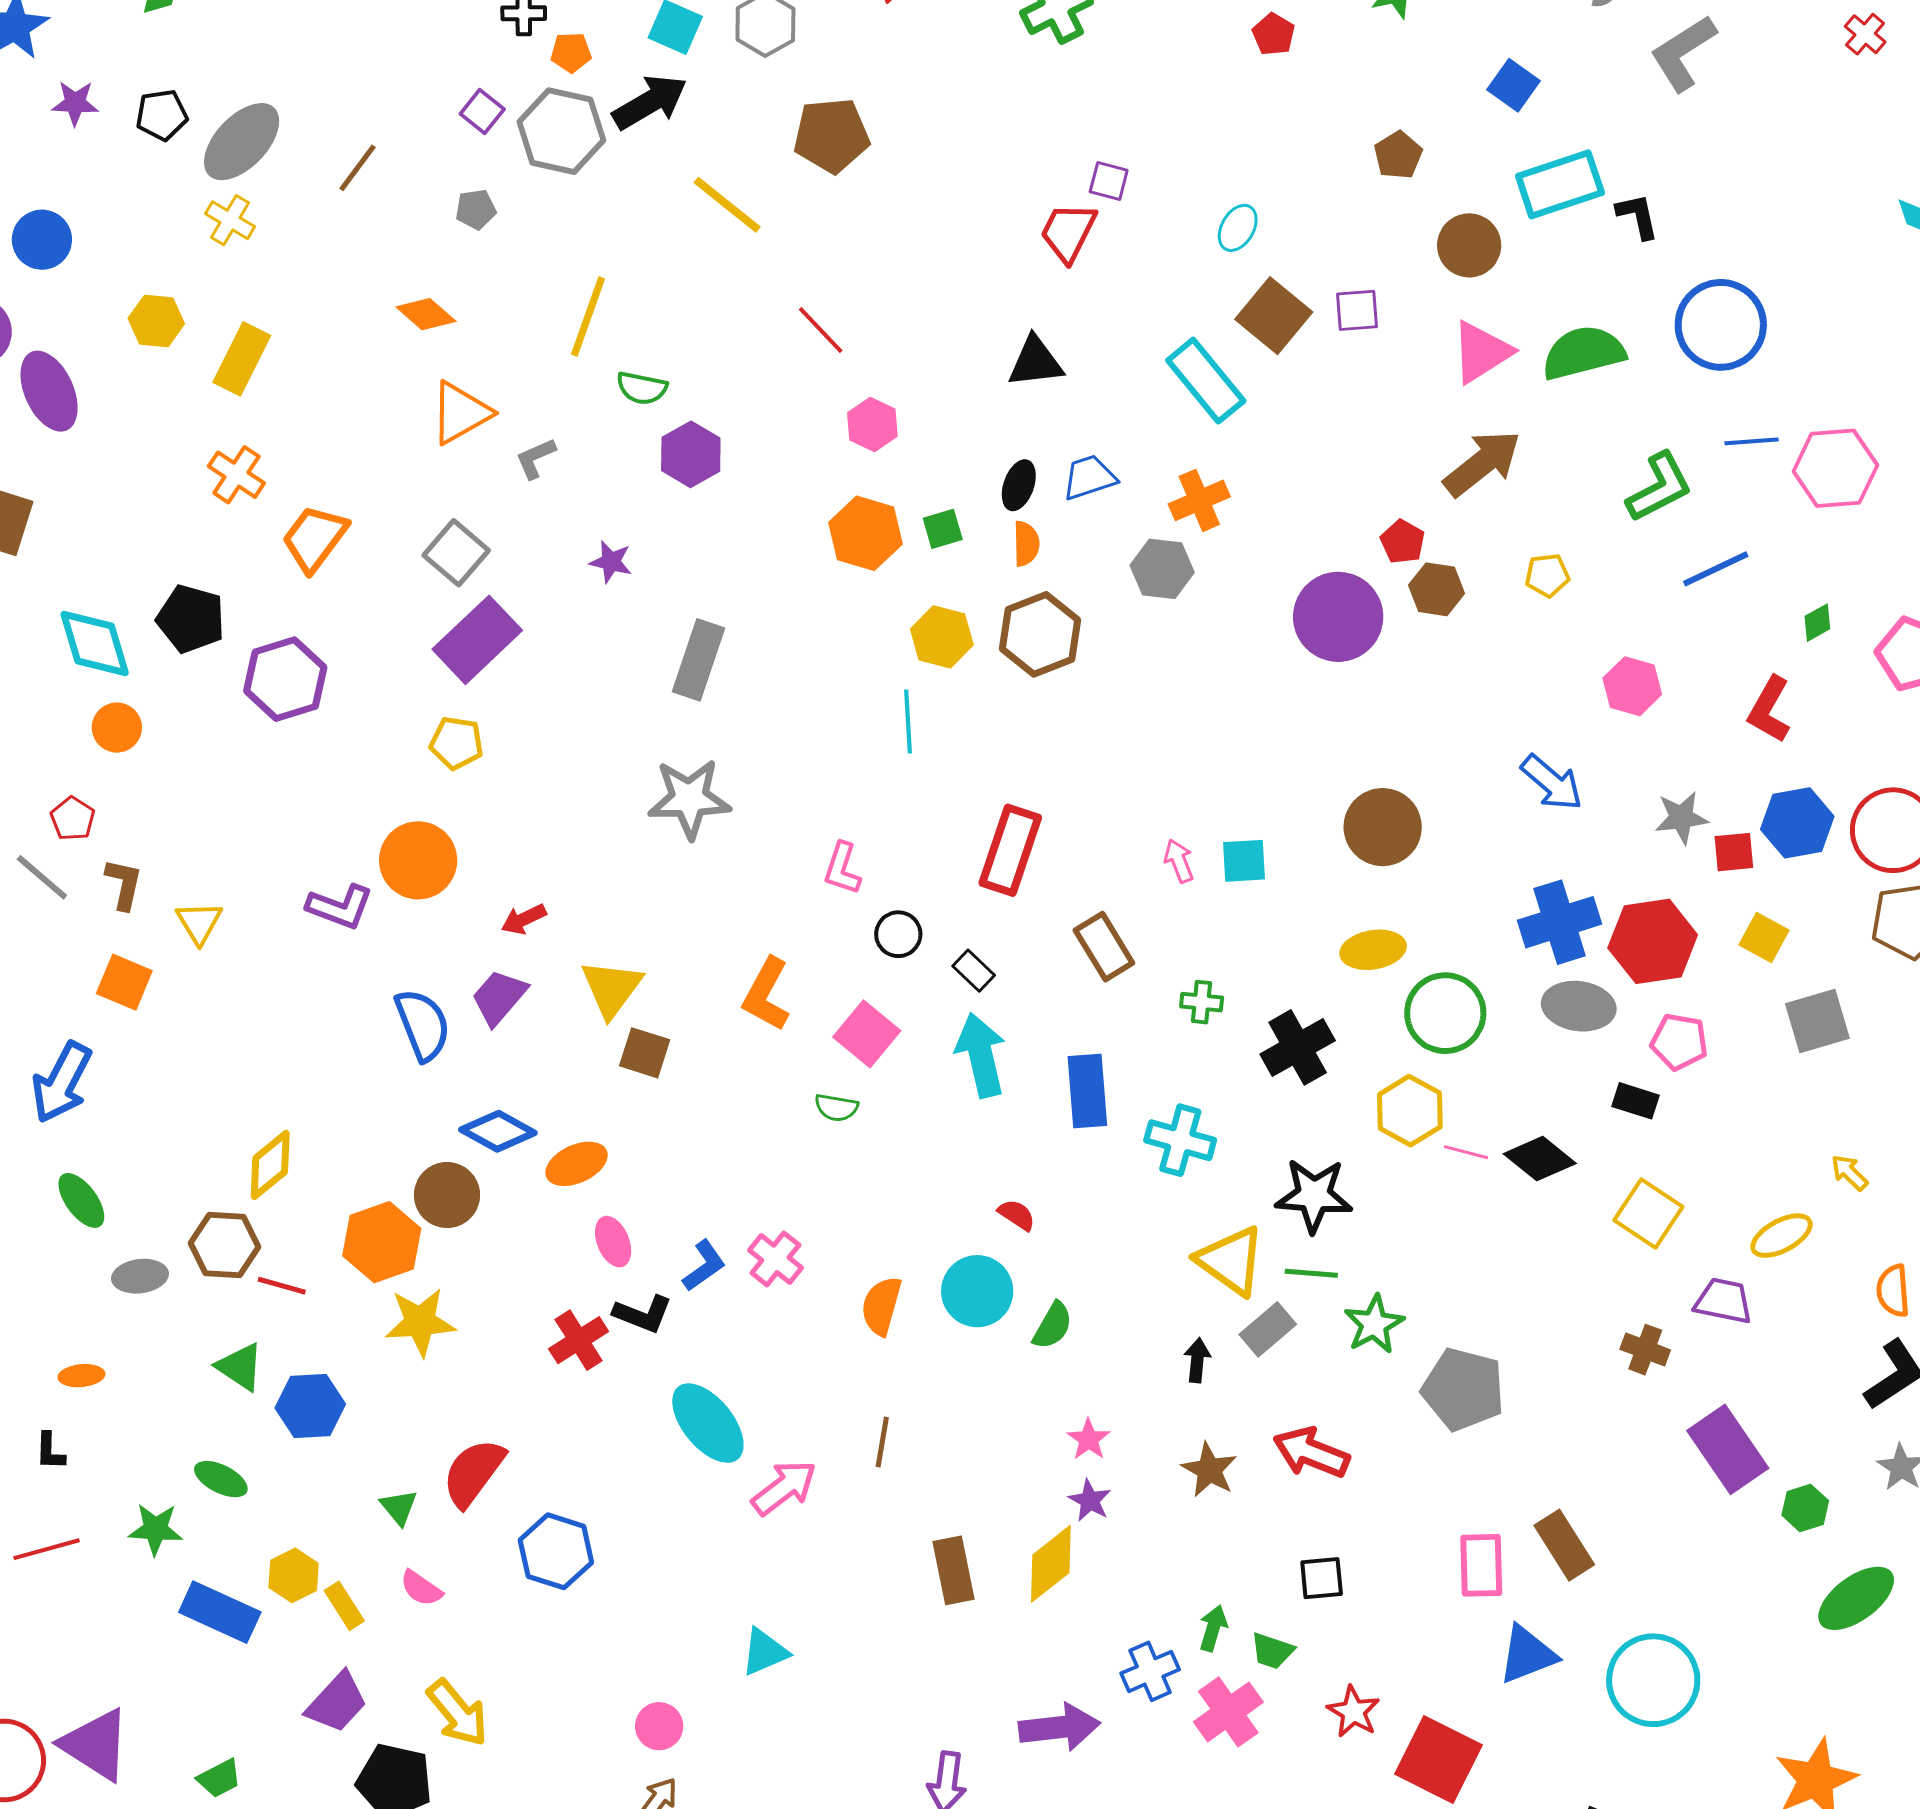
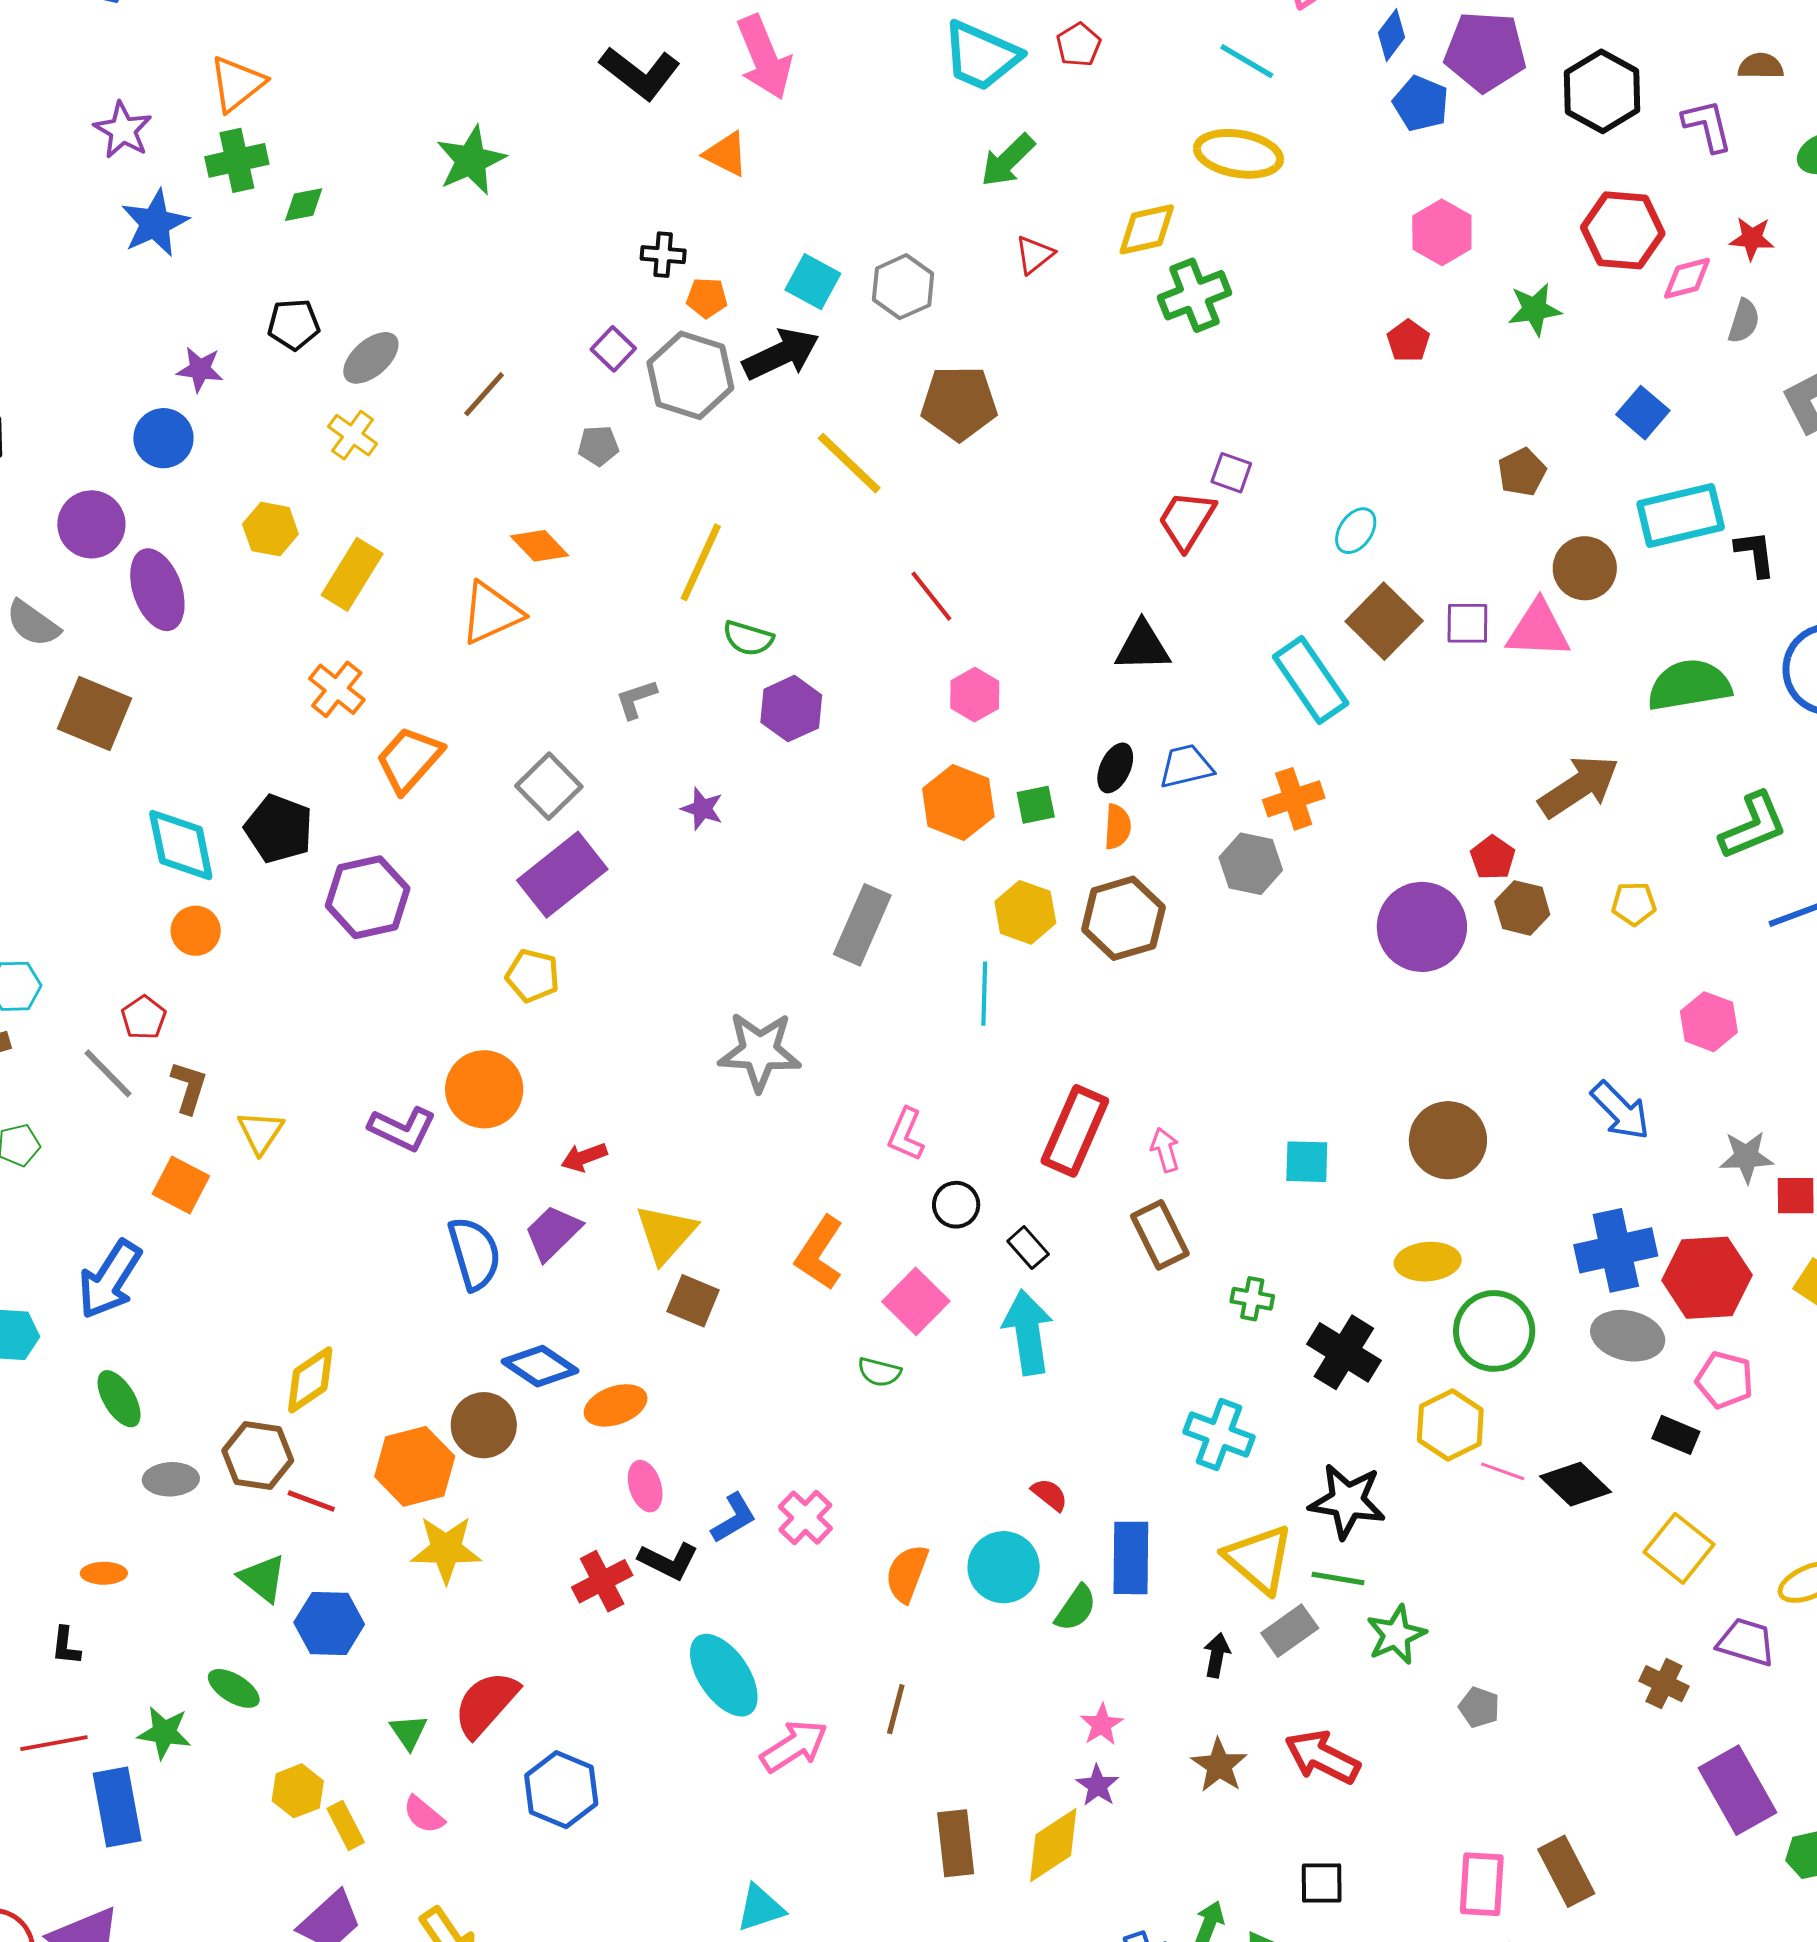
purple star: (75, 103) -> (200, 369), moved
gray ellipse: (242, 142) -> (371, 358), size x0.7
pink triangle: (1481, 352) -> (1538, 630), moved, turned 30
orange triangle: (460, 413) -> (491, 613), moved
gray rectangle: (699, 660) -> (862, 925), moved
pink arrow: (1179, 861) -> (1165, 1150), moved
black cross: (1298, 1047) -> (1344, 1352), turned -34
blue rectangle: (1087, 1091) -> (1131, 1558), moved
gray pentagon: (1463, 1389) -> (1479, 1707), size x0.5
blue rectangle: (220, 1612) -> (117, 1807), moved, turned 50

